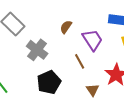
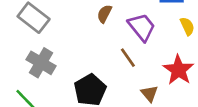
gray cross: (37, 50) -> (41, 63), moved

